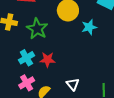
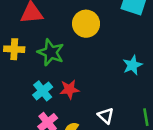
cyan star: (89, 27) -> (132, 65), moved

